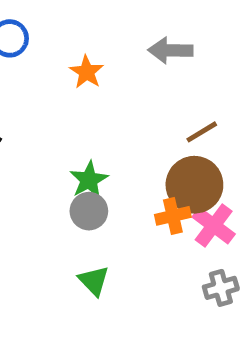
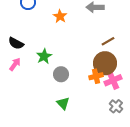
green star: (89, 180) -> (44, 56), moved
pink cross: (214, 226) -> (113, 80), turned 30
gray cross: (221, 288) -> (116, 106), turned -32

